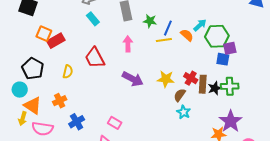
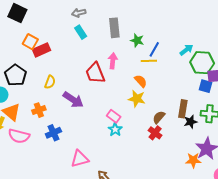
orange semicircle: (187, 35) -> (141, 81), moved
red trapezoid: (95, 58) -> (95, 73), moved
red cross: (191, 78) -> (155, 133), moved
purple arrow: (133, 79) -> (73, 100), moved
yellow star: (166, 79) -> (137, 99), moved
black star: (215, 88) -> (190, 122), moved
cyan star: (184, 112) -> (115, 130), moved
pink rectangle: (115, 123) -> (114, 116), moved

